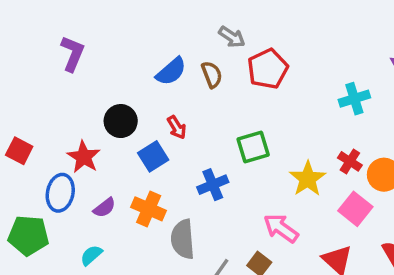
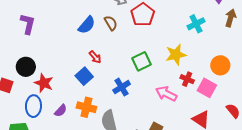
black circle: (121, 121) -> (26, 67), moved
red cross: (350, 161) -> (187, 79), moved
yellow star: (308, 179) -> (176, 55), moved, turned 30
pink arrow: (281, 228) -> (166, 94), moved

